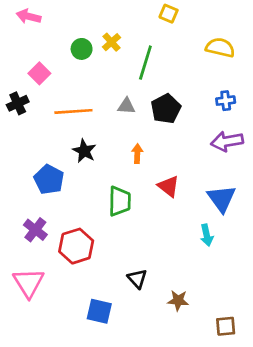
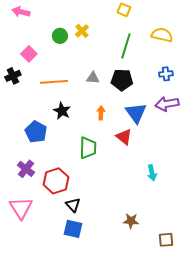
green line: (145, 63) -> (126, 46), moved
black pentagon: (166, 109) -> (122, 80), turned 30
blue triangle: (222, 198) -> (136, 113), moved
black triangle: (137, 279) -> (73, 205), moved

